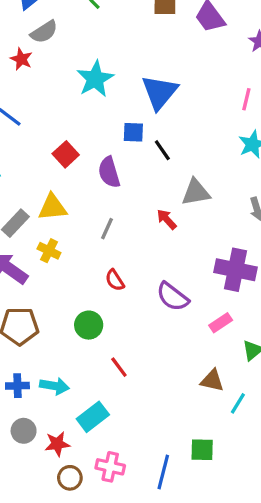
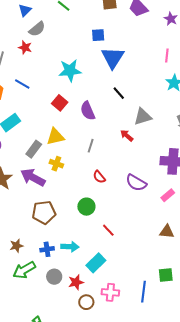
cyan star: (95, 79) -> (70, 71), moved, turned 30
blue square: (133, 132) -> (98, 35), moved

